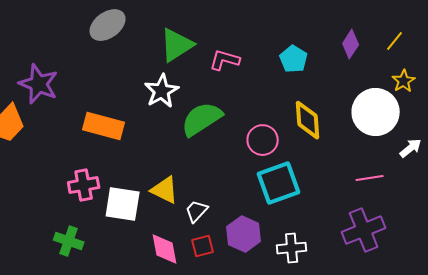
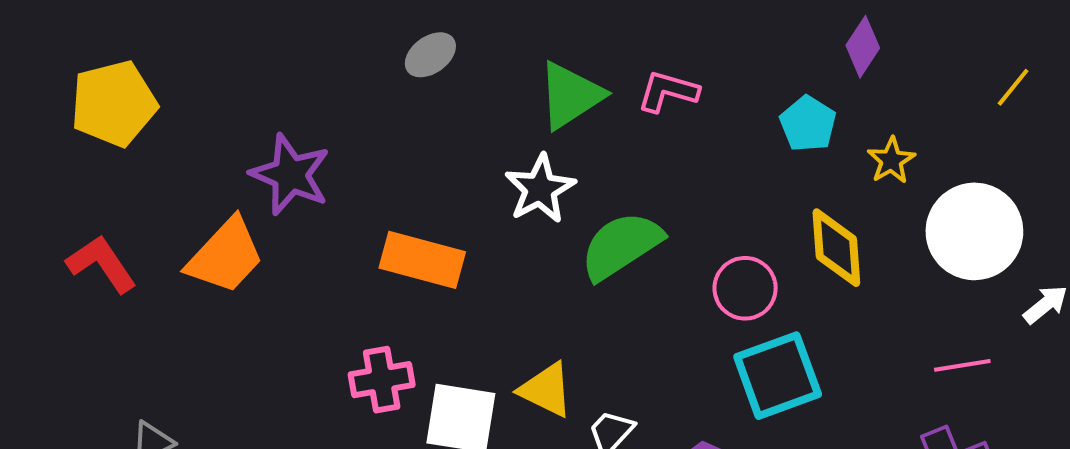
gray ellipse: (108, 25) -> (430, 55), size x0.7
purple diamond: (351, 44) -> (863, 47), moved
pink L-shape: (225, 60) -> (668, 91), moved
yellow star: (404, 81) -> (891, 160), moved

